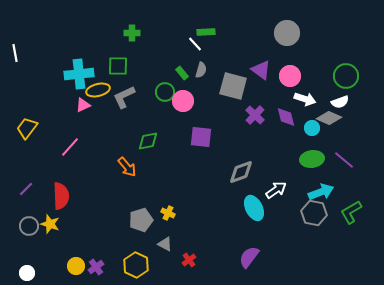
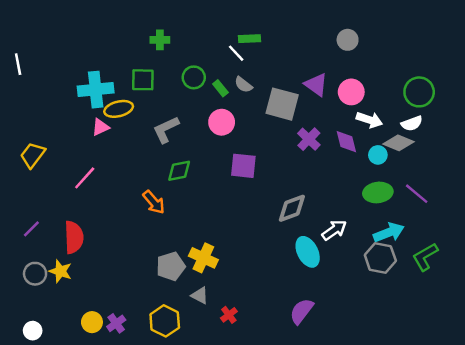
gray circle: (287, 33) -> (348, 40), size x0.7
gray semicircle: (201, 70) -> (243, 85), turned 112
green circle: (165, 92) -> (194, 77), moved
gray L-shape: (124, 97) -> (166, 129), moved
yellow cross: (168, 213) -> (203, 258), size x1.6

